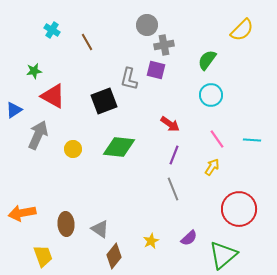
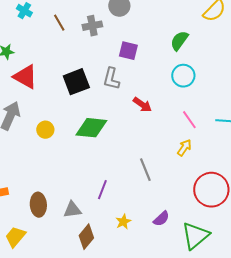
gray cross: (164, 45) -> (92, 26), moved
gray L-shape: (129, 79) -> (111, 79), moved
purple line: (174, 155) -> (102, 190), moved
gray triangle: (100, 229) -> (72, 210), turned -42
yellow trapezoid: (43, 256) -> (15, 237), turned -120

